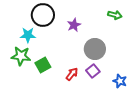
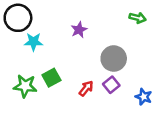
black circle: (43, 15) -> (18, 18), moved
purple star: (74, 25) -> (79, 30), moved
green star: (21, 56) -> (25, 86), moved

